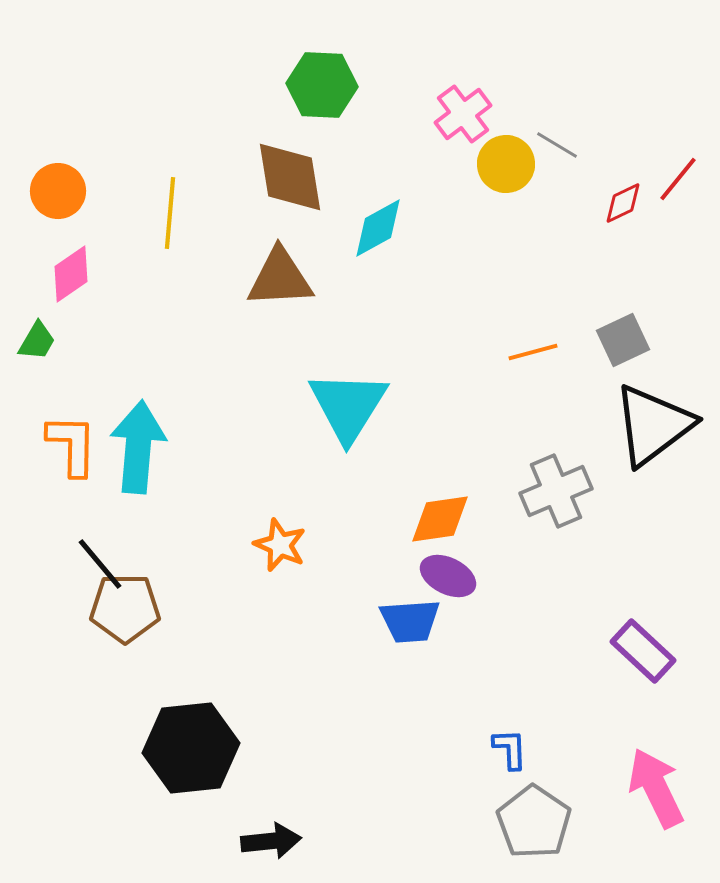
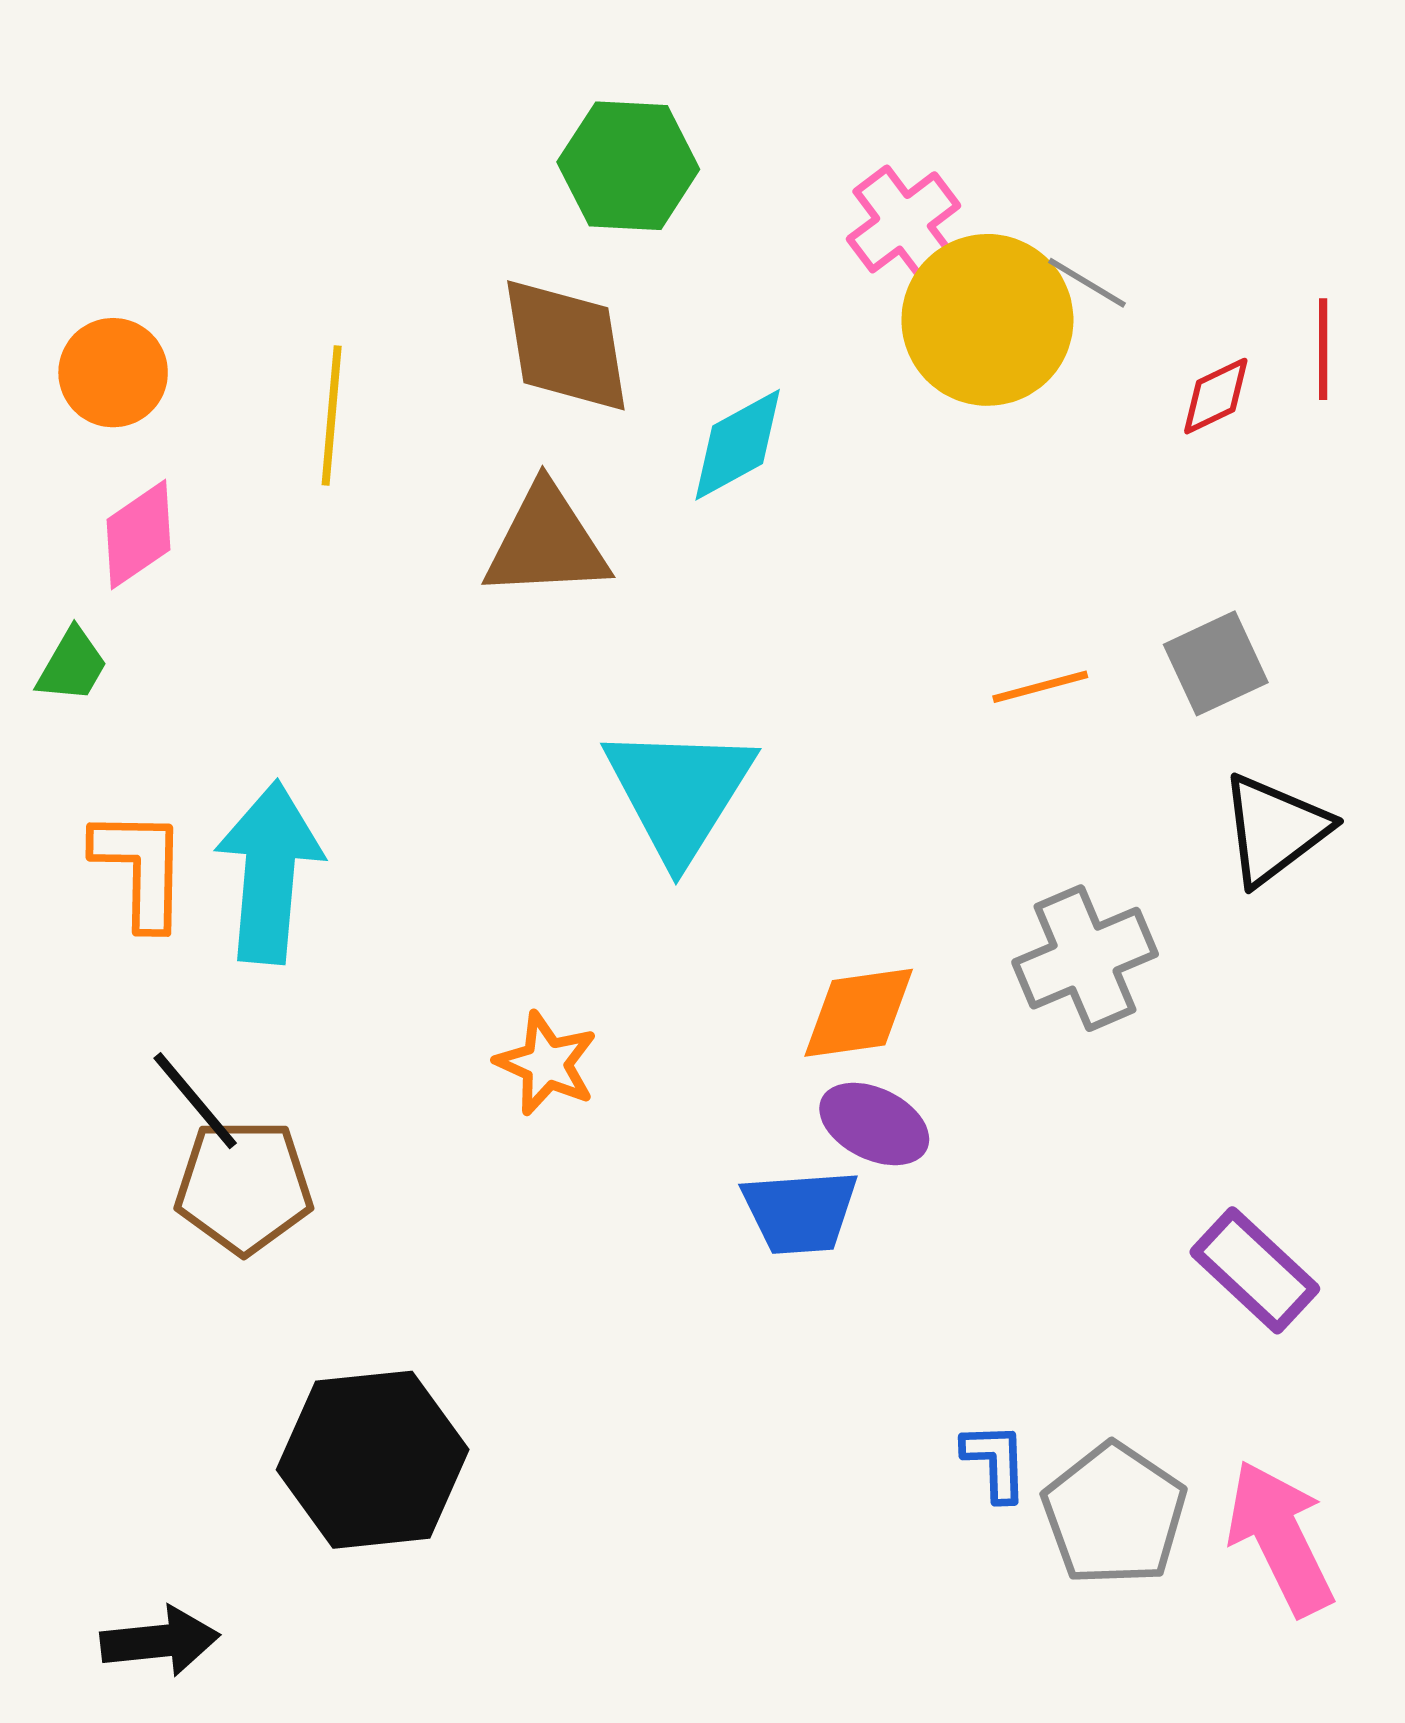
yellow circle: (506, 164) -> (987, 320), size x1.5
red line: (678, 179) -> (1323, 349), turned -39
black triangle: (653, 425) -> (1274, 829), size x0.7
gray pentagon: (534, 822) -> (1114, 1514), moved
black arrow: (271, 841) -> (160, 1641), moved

